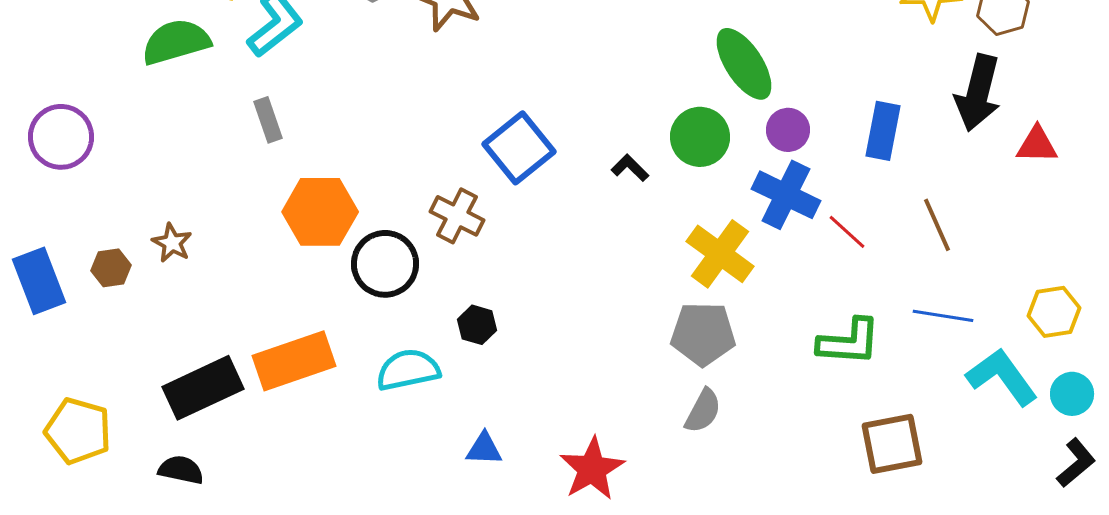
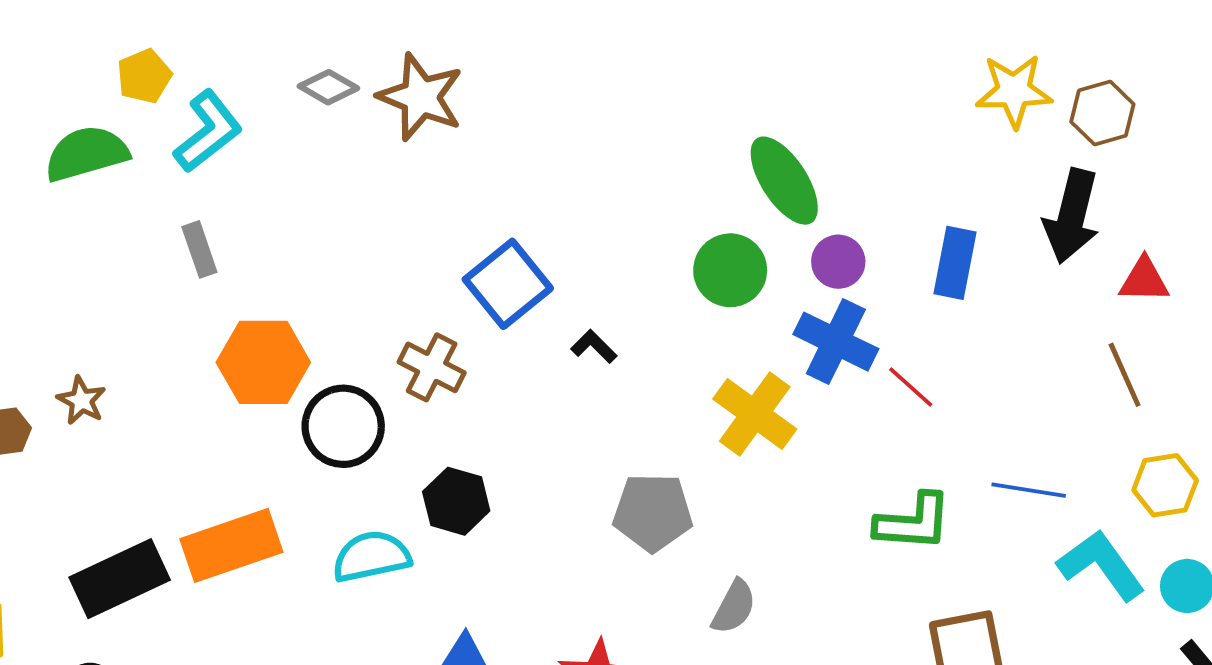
black L-shape: (630, 168) -> (594, 346), moved
brown line: (937, 225) -> (1125, 375), moved
black hexagon: (477, 325) -> (456, 501), size x1.4
gray pentagon: (703, 334) -> (653, 512), moved

